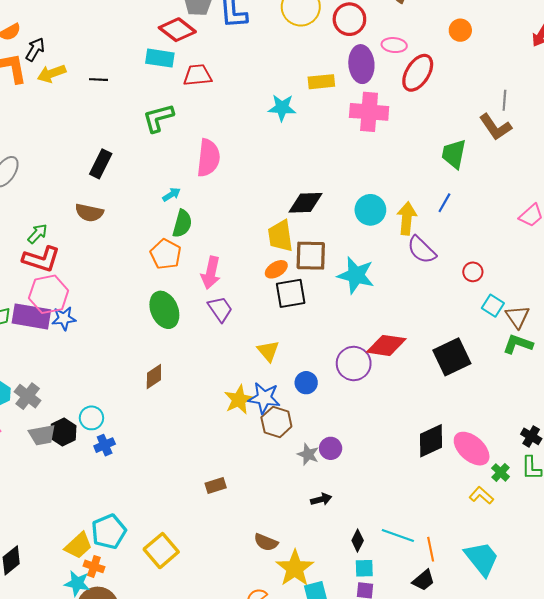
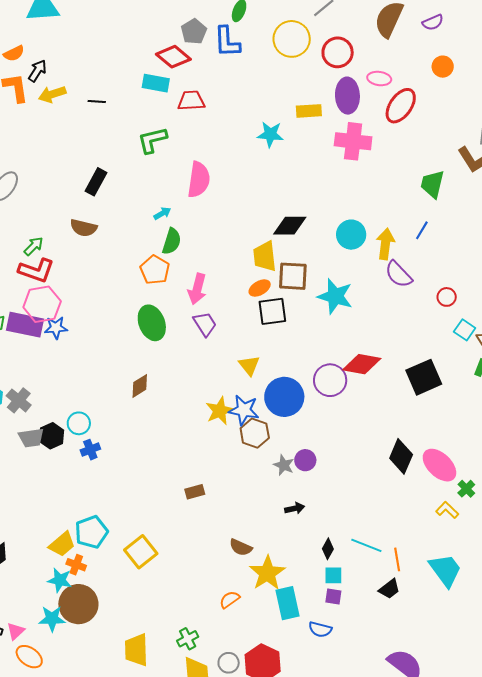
blue circle: (306, 383) -> (284, 397), size x1.8
black diamond: (431, 441) -> (401, 456), turned -44

